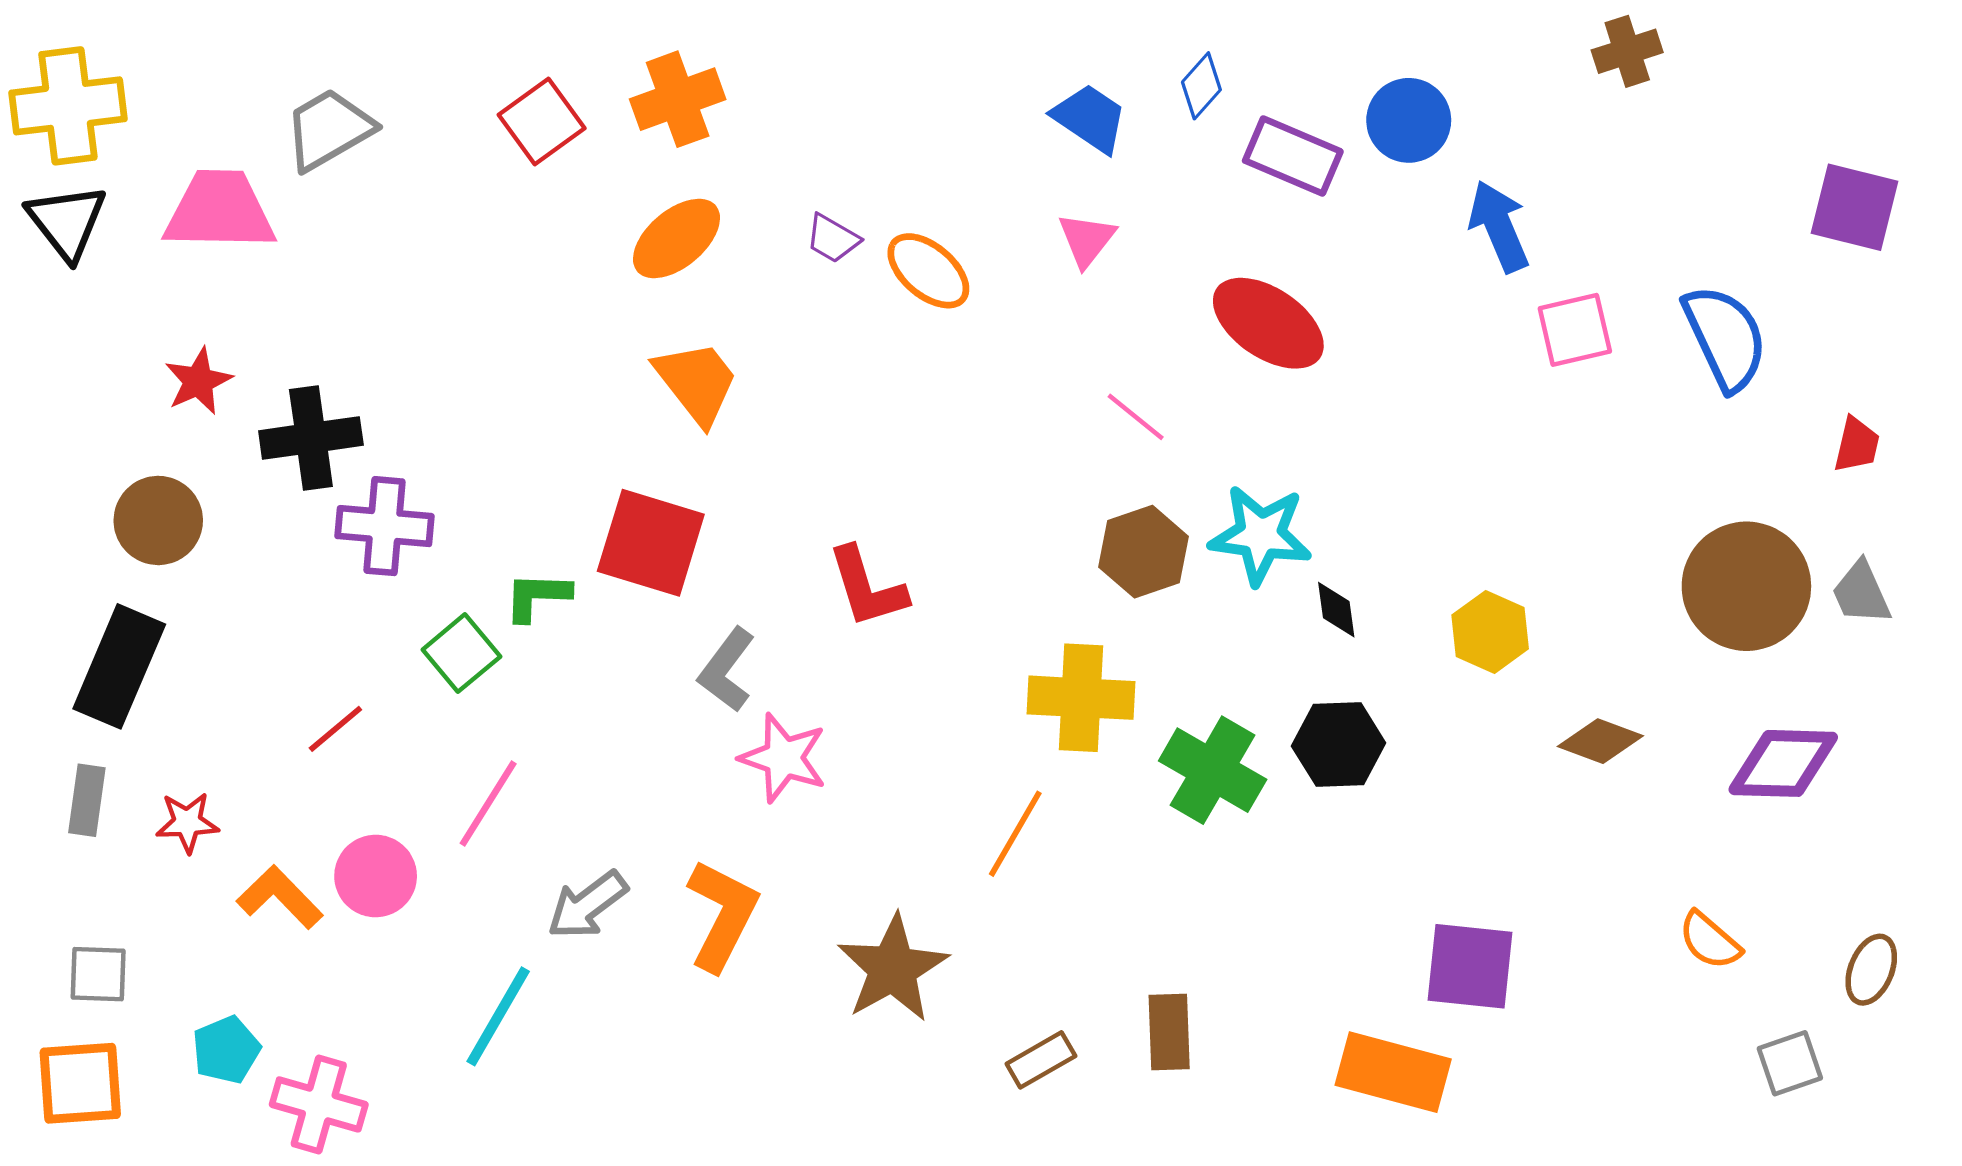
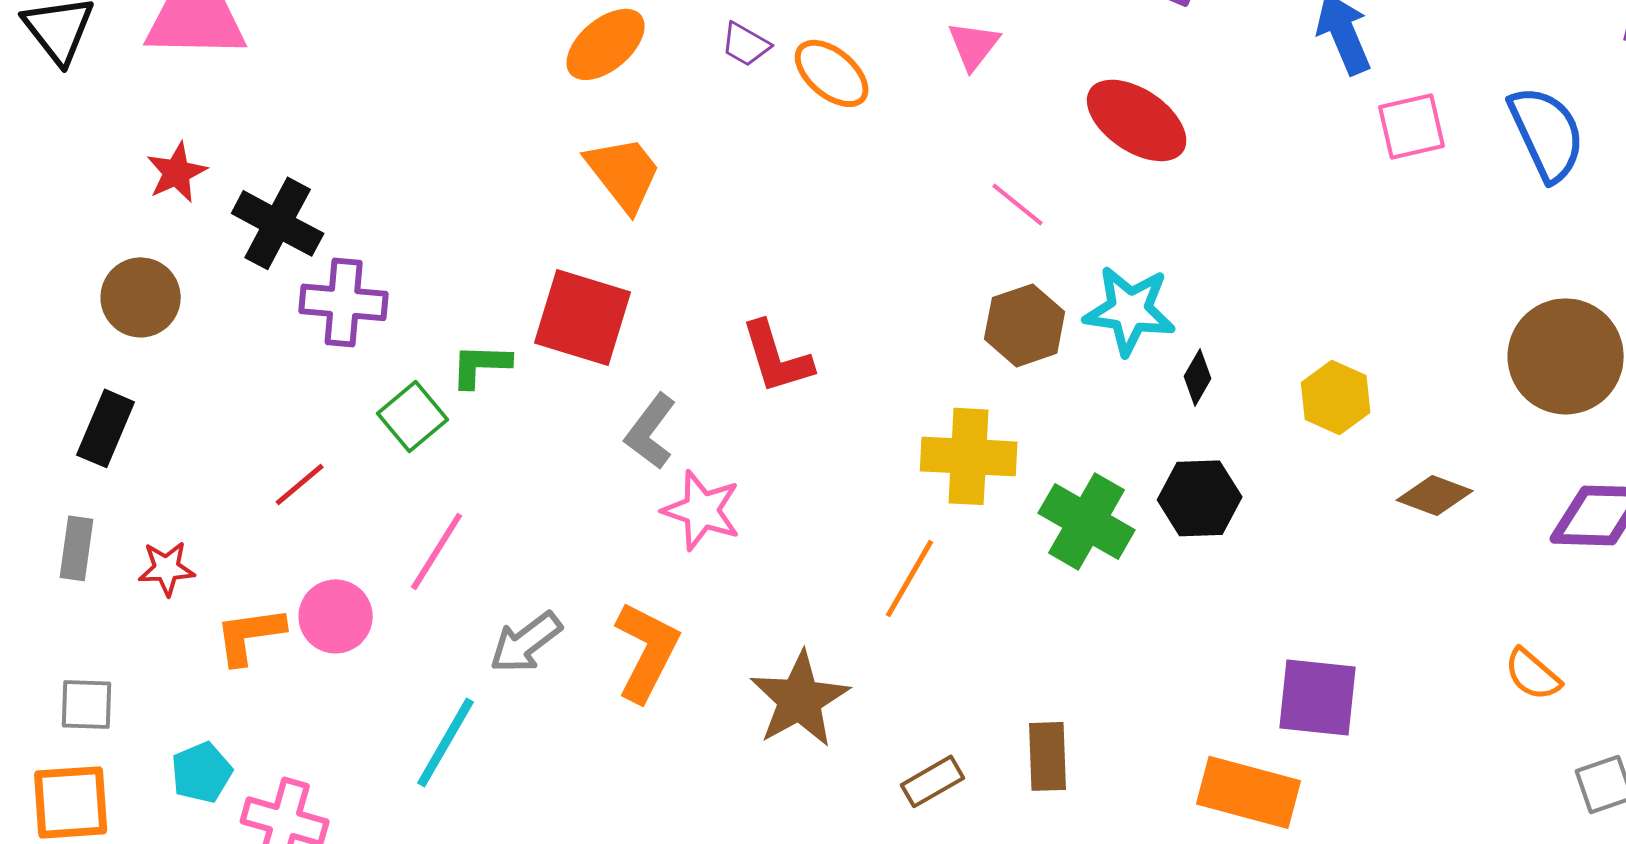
black cross: (311, 438) -> (278, 223), turned 36
black diamond: (1336, 610) -> (1198, 377), turned 38
black rectangle: (119, 666) -> (106, 428), size x0.7
orange L-shape: (280, 897) -> (250, 635), turned -54

